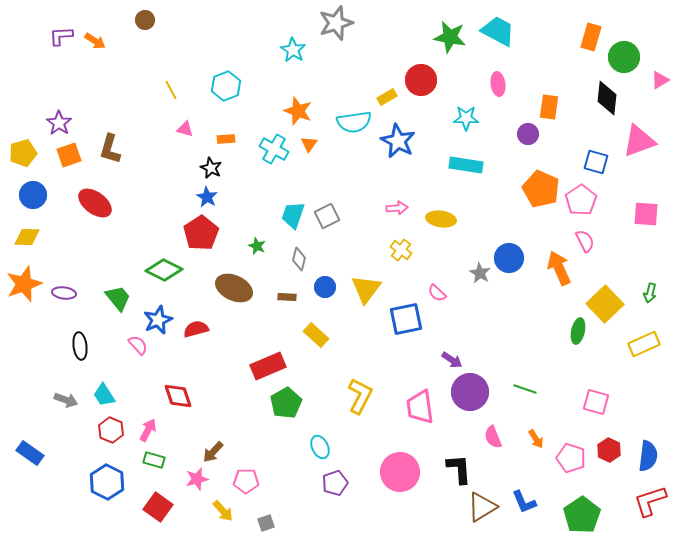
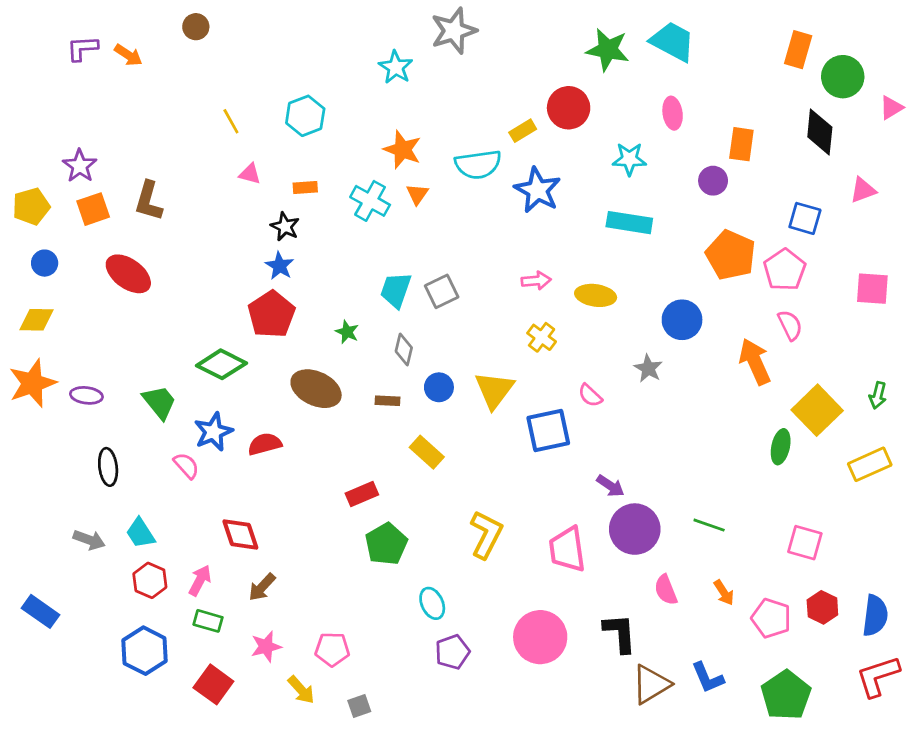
pink triangle: (639, 141) -> (863, 190), size x0.6
blue circle: (33, 195) -> (45, 263), size x0.7
blue circle: (509, 258) -> (682, 320), moved
red rectangle: (268, 366) -> (362, 494), size x0.7
brown arrow: (213, 452) -> (262, 587), moved

